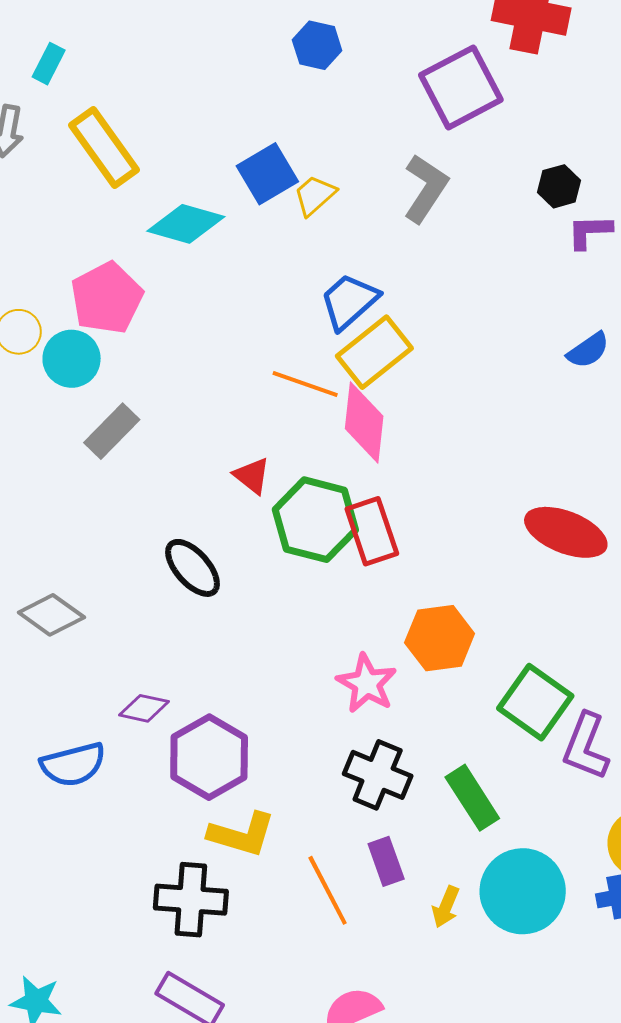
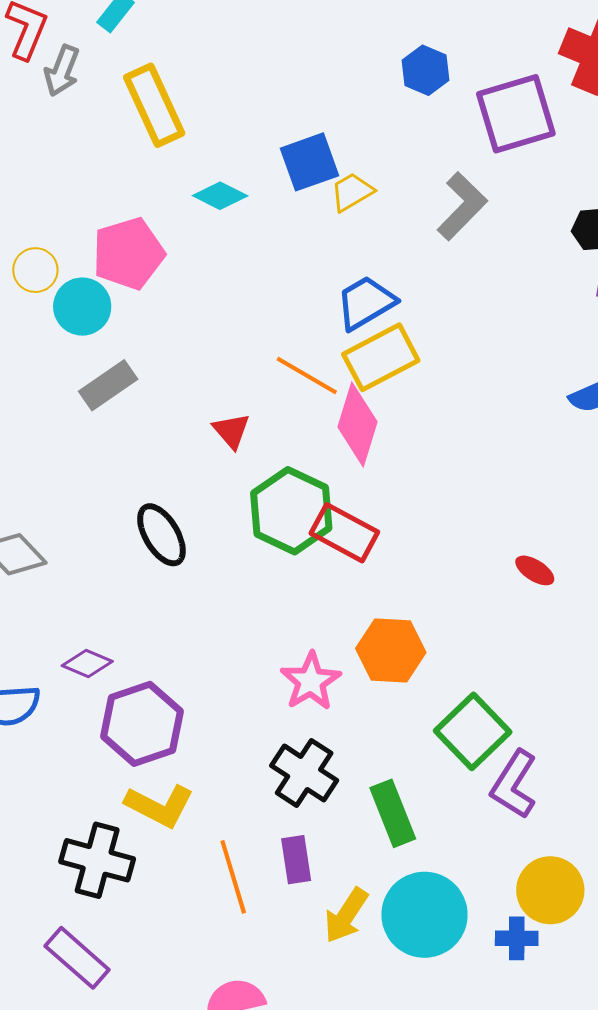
blue hexagon: (317, 45) -> (426, 70), moved
cyan diamond: (186, 224) -> (220, 196), size x0.7
red triangle: (252, 476) -> (231, 431), moved
red rectangle: (372, 531) -> (344, 533), turned -54
red ellipse: (566, 532) -> (535, 570), size x0.5
yellow arrow: (446, 907) -> (346, 915), size x1.4

